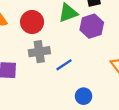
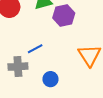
gray cross: (39, 52) -> (18, 67), moved

